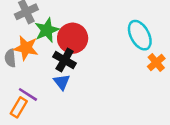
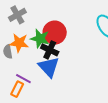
green star: (47, 30) -> (40, 39), moved, turned -30
blue triangle: (62, 82) -> (49, 67), size x1.6

